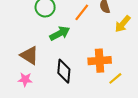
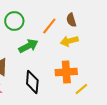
yellow arrow: (123, 24) -> (69, 41), moved, turned 36

